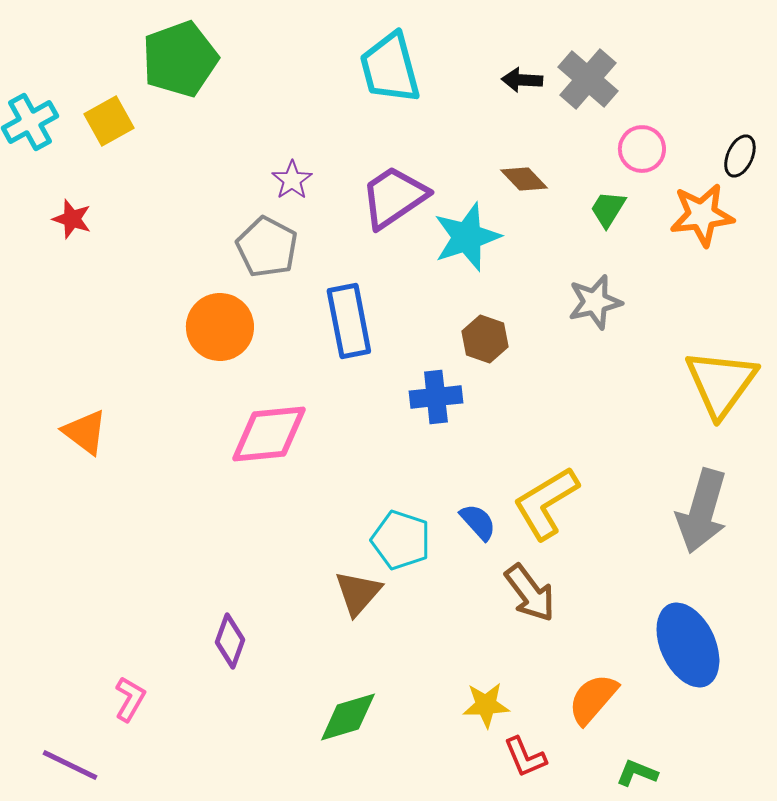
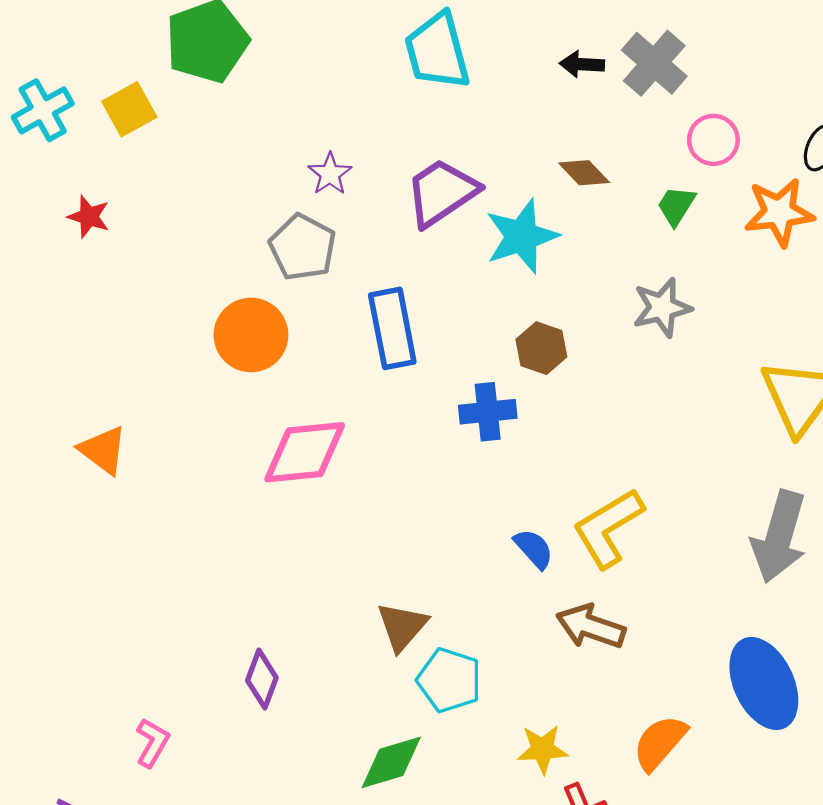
cyan pentagon: (401, 540) -> (449, 680), moved
brown arrow: (530, 593) -> (591, 626), turned 146

